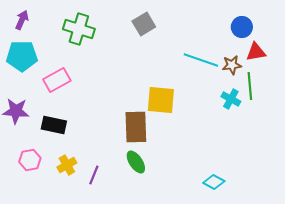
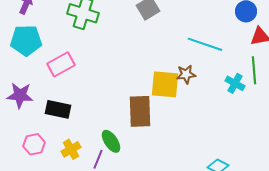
brown star: (232, 65) -> (186, 74), moved
green ellipse: (136, 162) -> (111, 141), moved

